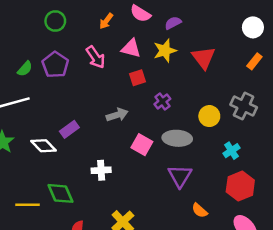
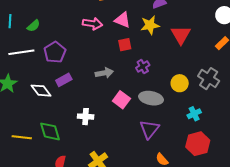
pink arrow: (96, 57) -> (93, 24), turned -54
purple pentagon: (55, 65) -> (55, 52), moved

